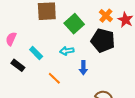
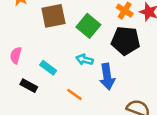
cyan arrow: (67, 51) -> (84, 60), turned 32
blue arrow: (83, 68) -> (107, 77), size x1.5

